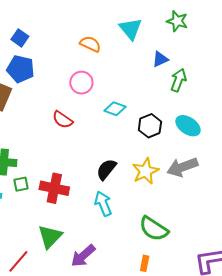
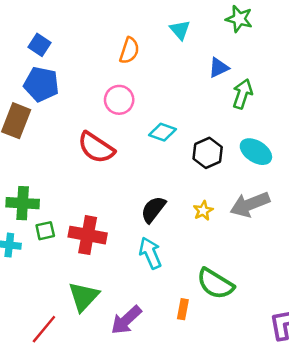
cyan triangle: (131, 29) -> (180, 30), size x0.7
orange semicircle: (90, 44) -> (129, 51), turned 85
red semicircle: (62, 120) -> (96, 148), size x1.4
yellow star: (145, 171) -> (203, 211), size x0.6
orange rectangle: (145, 263) -> (183, 309), moved

